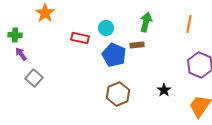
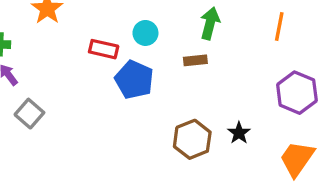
blue pentagon: (114, 55) -> (134, 80), moved
brown hexagon: (118, 94) -> (192, 139), moved

